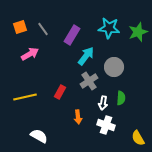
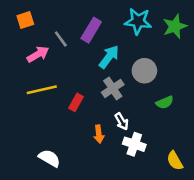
gray line: (43, 29) -> (61, 39), moved
yellow line: (25, 97) -> (42, 90), moved
green semicircle: (121, 98) -> (165, 102), moved, turned 64
white arrow: (103, 103) -> (122, 121), moved, turned -40

